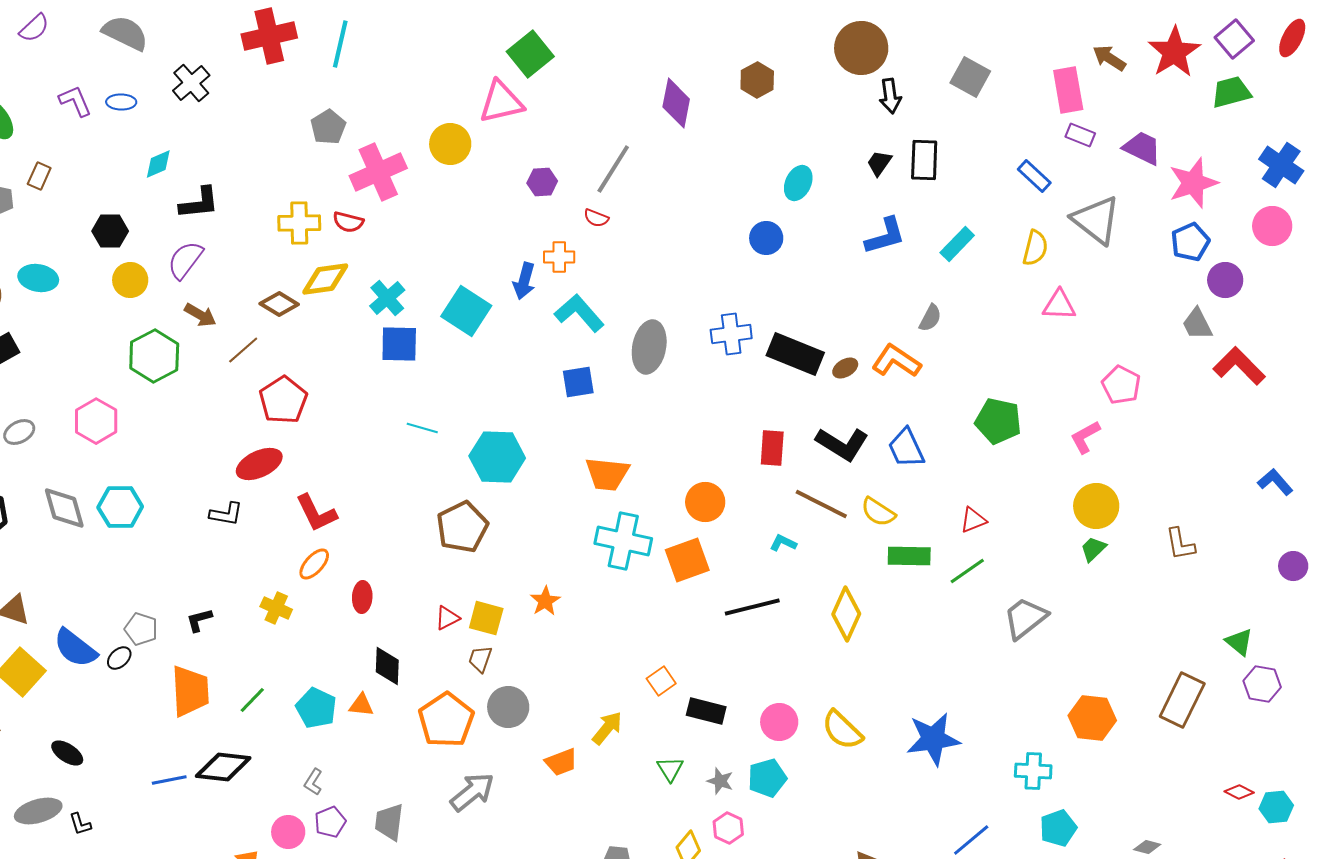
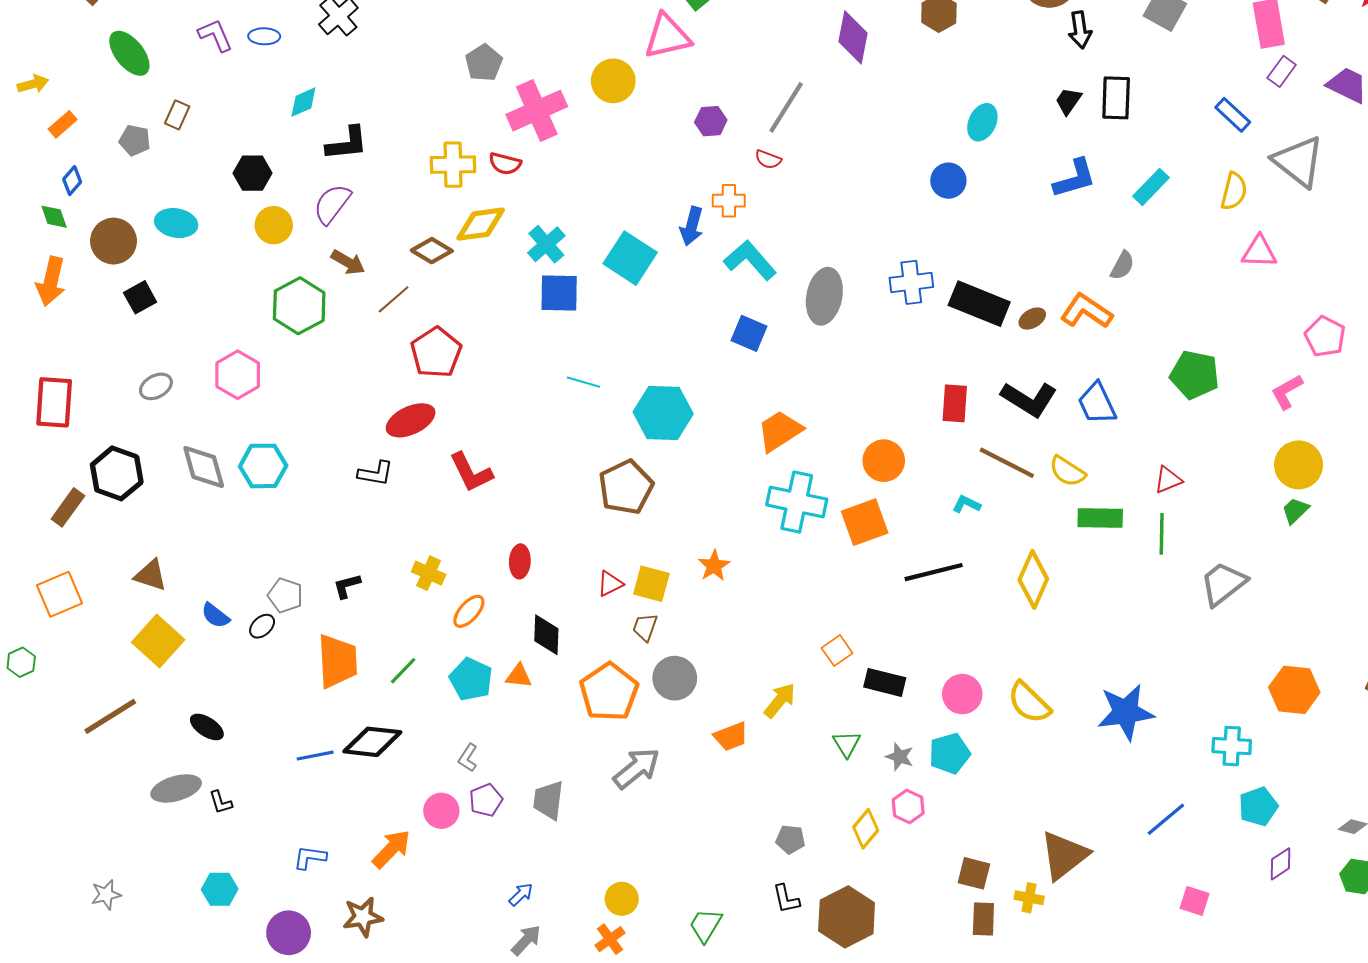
purple rectangle: (1080, 135) -> (1282, 71), turned -76
blue square: (578, 382) -> (749, 333), turned 32
orange trapezoid: (607, 474) -> (780, 431), turned 141
orange ellipse: (314, 564) -> (469, 611), moved
green line: (967, 571) -> (1162, 534), turned -54
blue semicircle: (75, 648) -> (215, 616), size x0.6

